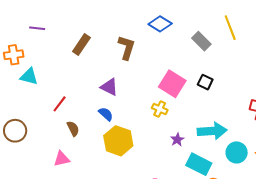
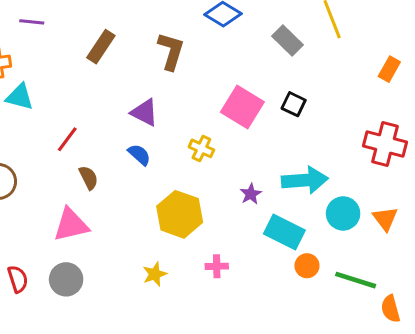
yellow cross: (160, 109) -> (201, 148), moved
yellow hexagon: (118, 141) -> (180, 214), moved
pink triangle: (62, 159) -> (71, 225), size x1.4

